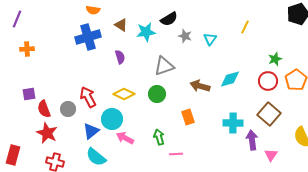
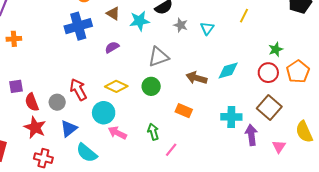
purple semicircle: (120, 57) -> (112, 47), turned -104
orange rectangle: (188, 117) -> (184, 111), turned -49
blue triangle: (91, 131) -> (69, 129), moved
pink line: (176, 154) -> (171, 150), turned -48
pink triangle: (271, 155) -> (279, 147), moved

